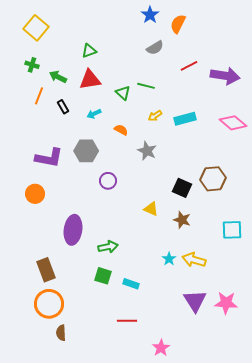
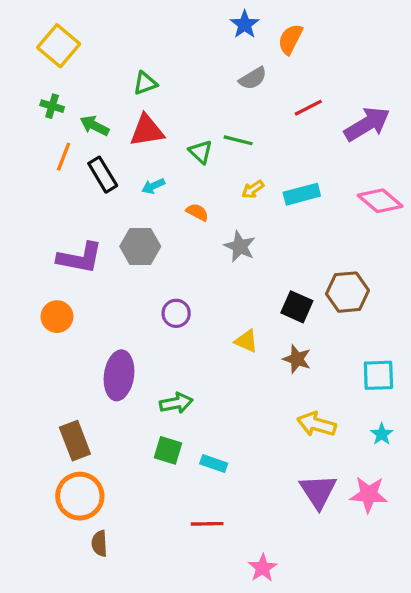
purple arrow: (225, 76) -> (367, 124), turned -40
black rectangle: (63, 107) -> (103, 175), size x1.5
purple circle: (108, 181) -> (176, 313), moved
cyan star: (169, 259) -> (382, 434), moved

